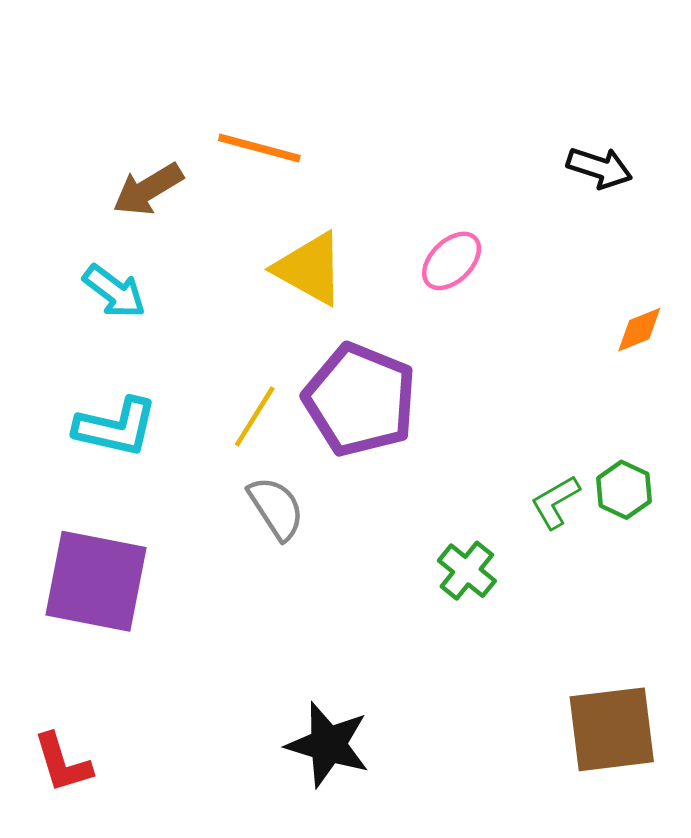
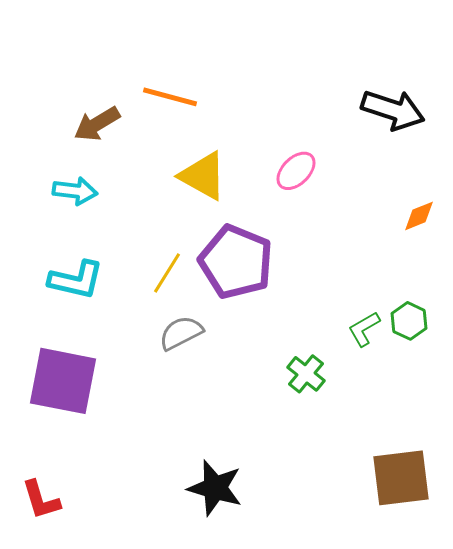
black arrow: (600, 168) -> (393, 110), size x1.5
cyan arrow: (114, 291) -> (75, 191), turned -30
gray semicircle: (276, 508) -> (181, 333), turned -84

